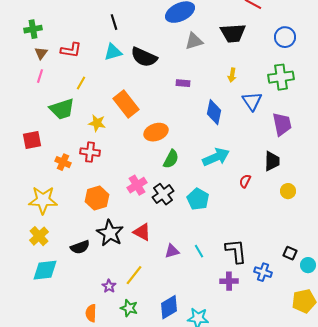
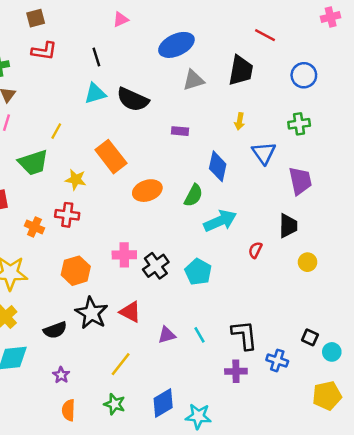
black trapezoid: (233, 33) -> (241, 70), turned -76
red L-shape: (71, 50) -> (44, 51), moved
green cross: (281, 77) -> (299, 124), size x0.7
green semicircle: (171, 159) -> (193, 195), moved
pink cross: (137, 185) -> (124, 255), turned 30
purple star: (109, 286) -> (61, 375), moved

